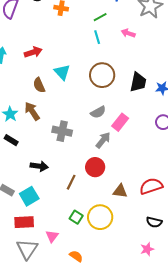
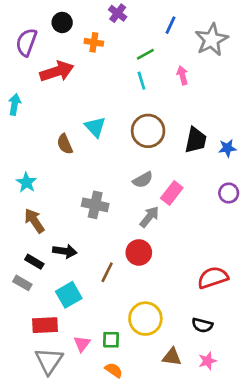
pink arrow: (128, 33) -> (182, 75), turned 56
red arrow: (33, 52) -> (57, 71), moved, size x1.4
brown arrow: (32, 111) -> (34, 221), moved
black rectangle: (11, 140) -> (34, 262), moved
brown triangle: (120, 191) -> (172, 357), moved
cyan square: (29, 196) -> (69, 295), moved
green square: (76, 217) -> (111, 340), moved, turned -32
black semicircle: (154, 222) -> (202, 325), moved

